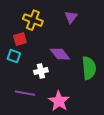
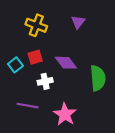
red square: (20, 39) -> (35, 57), moved
cyan square: (14, 56) -> (15, 65), turned 32

